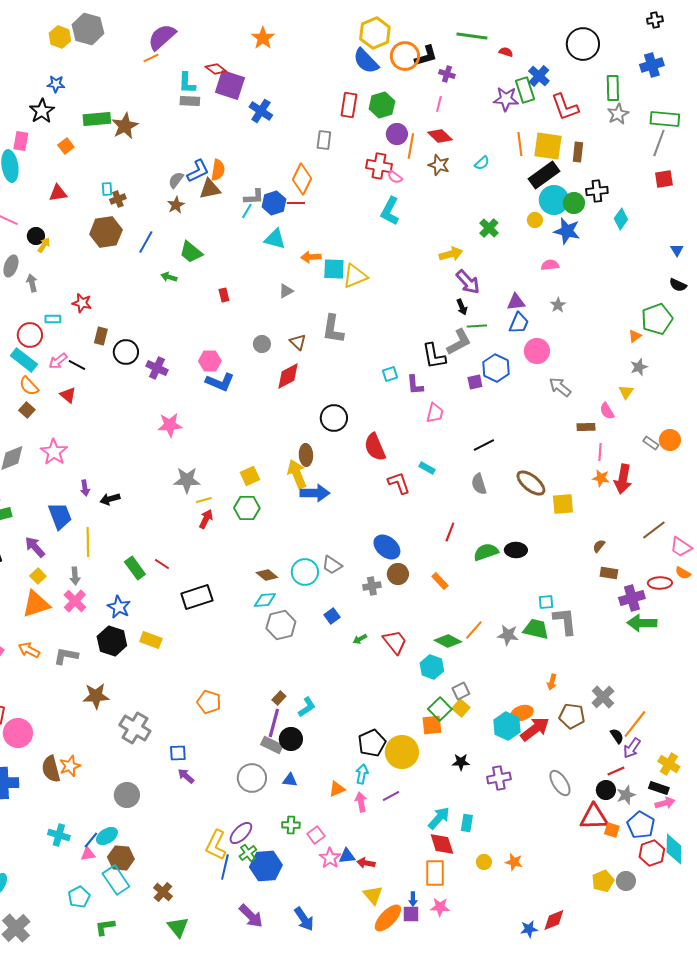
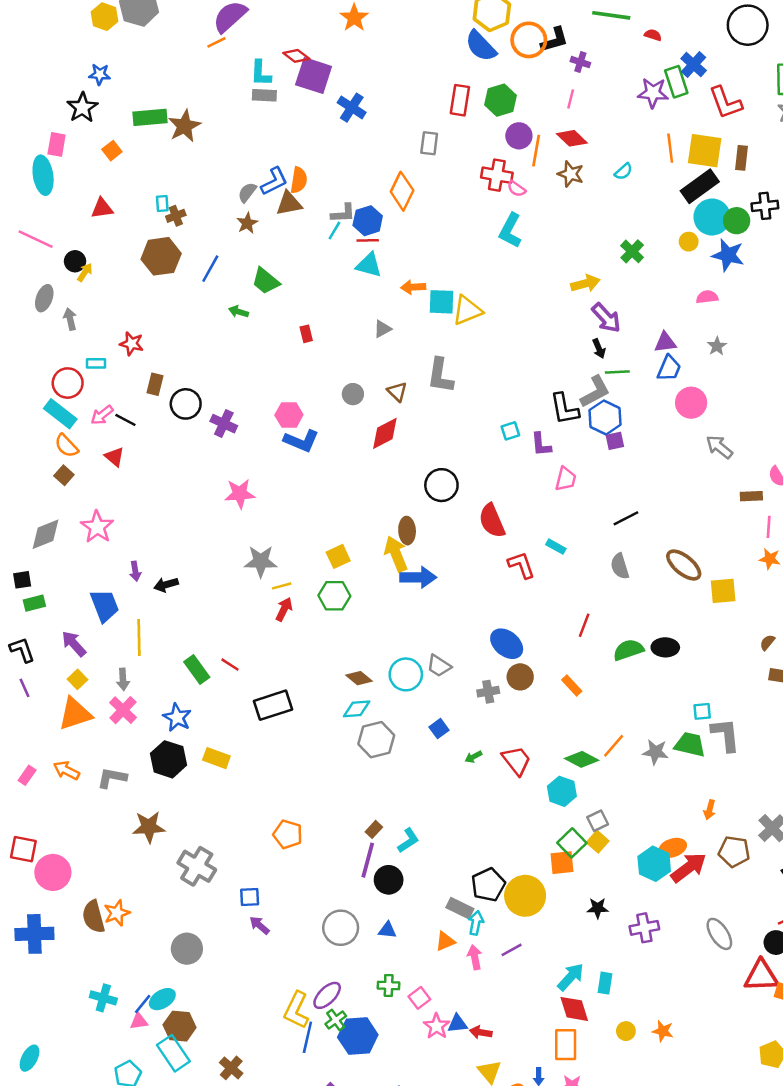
red line: (296, 203) -> (368, 240), moved
blue hexagon: (496, 368) -> (605, 417), moved
gray rectangle: (272, 745) -> (460, 908), moved

